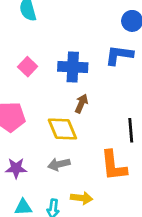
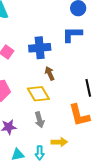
brown arrow: (81, 104) -> (50, 73), turned -40
gray arrow: (59, 164) -> (39, 120), turned -84

